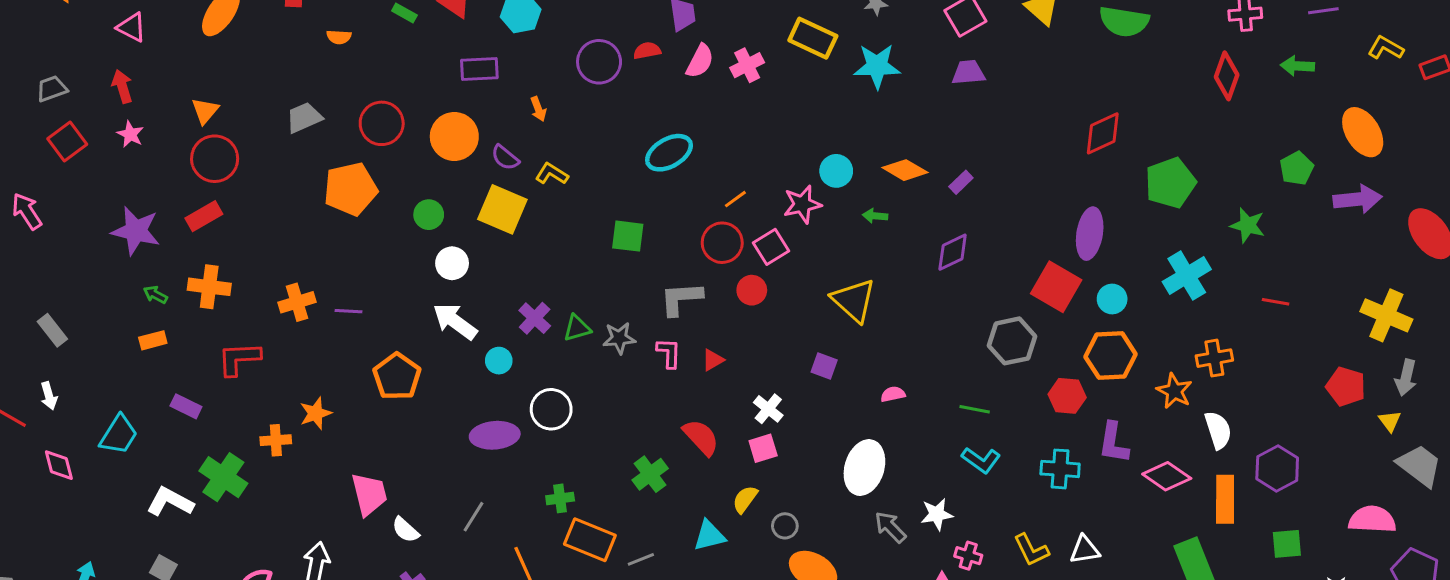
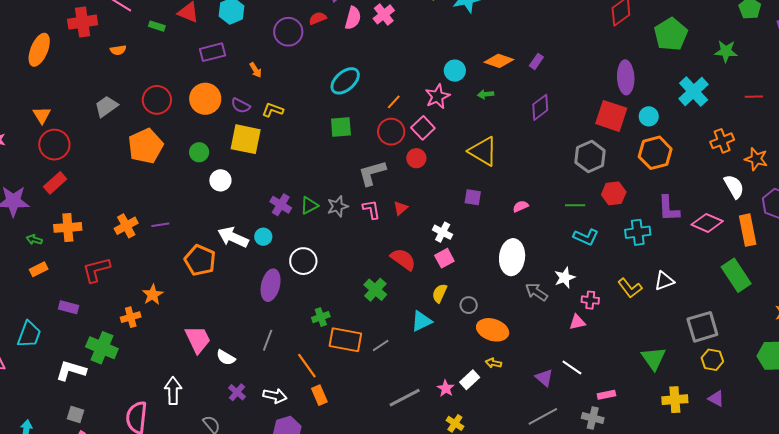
green square: (628, 236) -> (341, 127), moved
white arrow: (455, 322) -> (233, 237), moved
orange star: (1174, 391) -> (756, 159), moved
red hexagon: (1067, 396) -> (614, 193), moved
purple ellipse: (495, 435) -> (271, 285), turned -60

